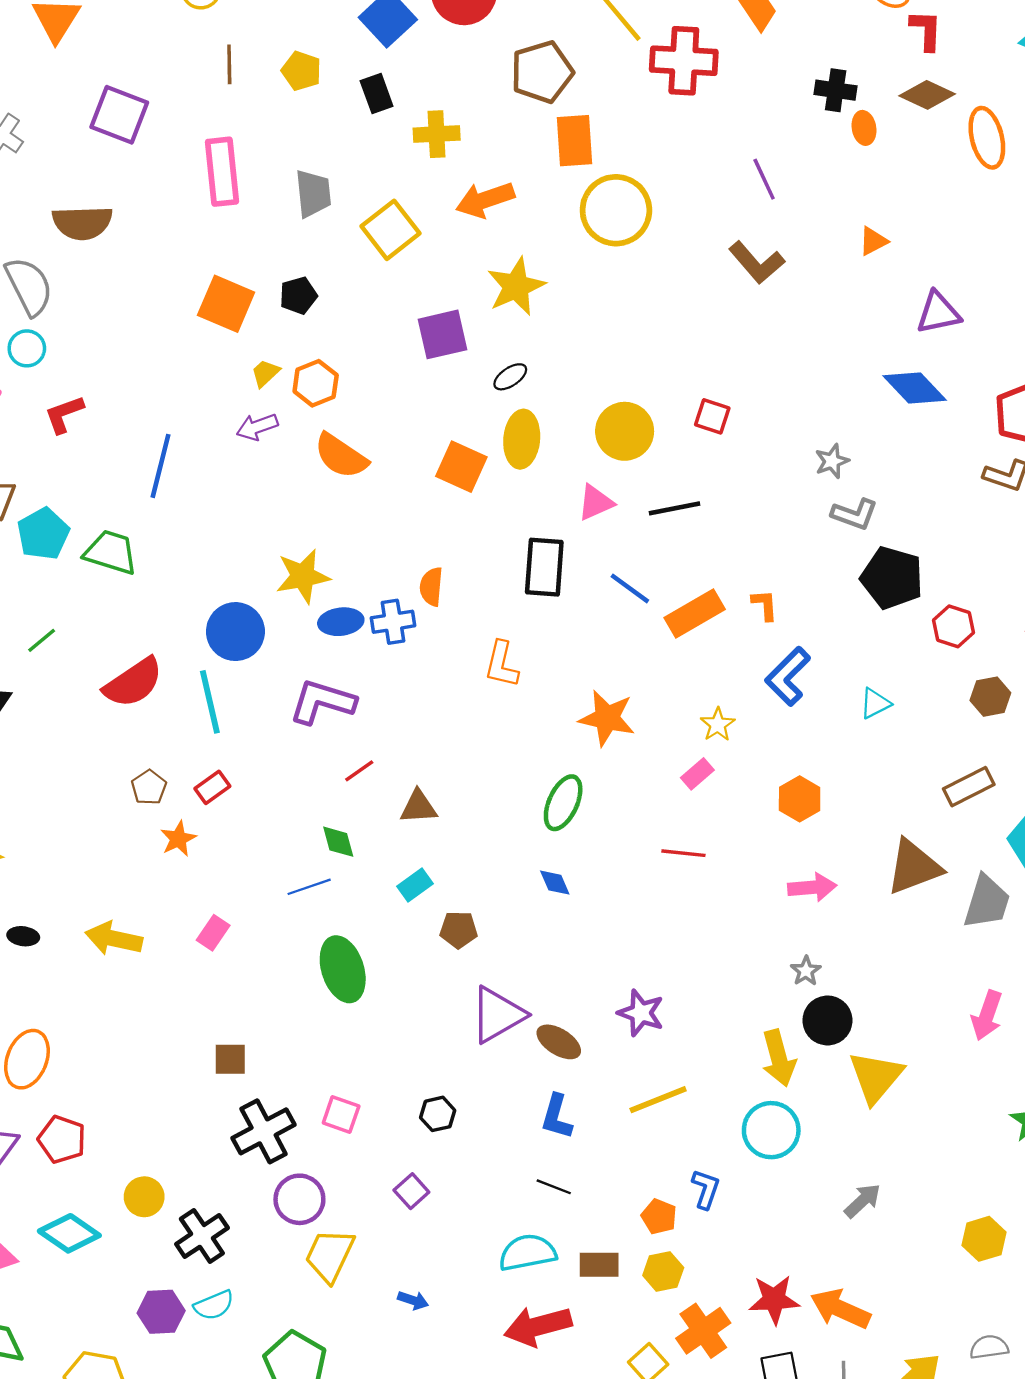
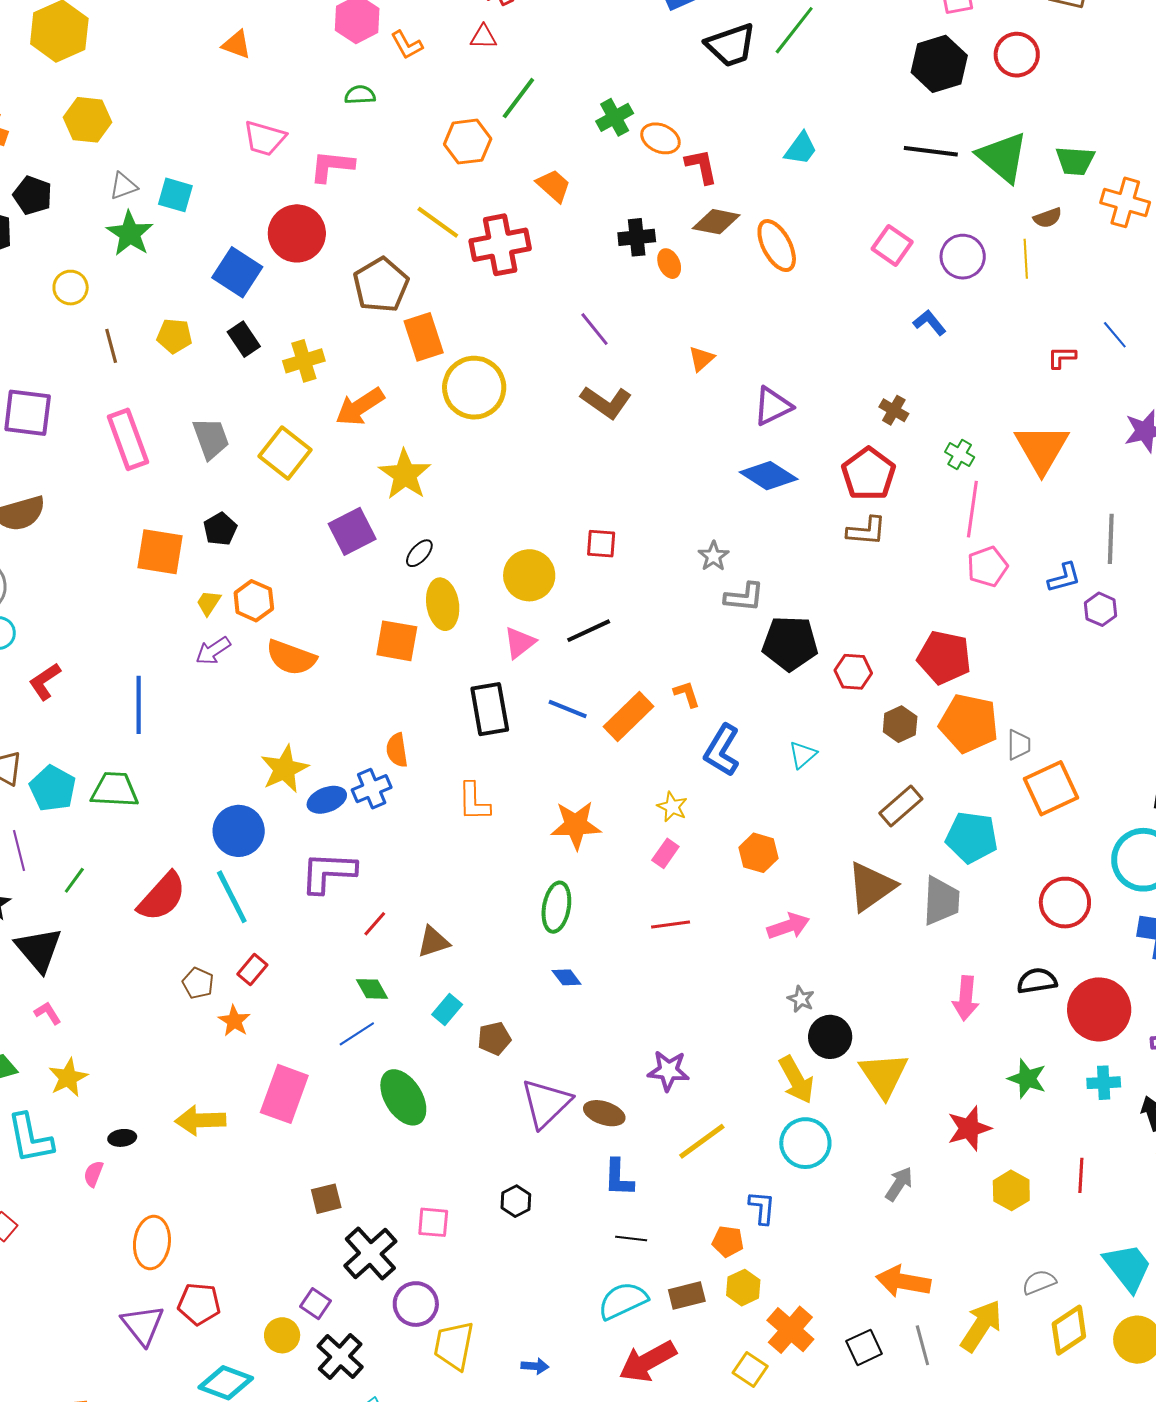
pink rectangle: (213, 933) -> (284, 1094), size x1.8
purple square: (411, 1191) -> (316, 1304), moved
red star: (774, 1300) -> (969, 1128), moved

